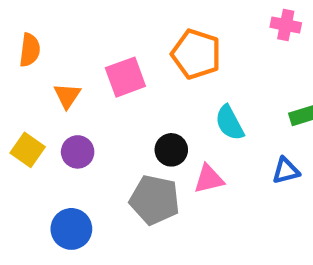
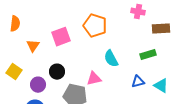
black circle: (171, 150) -> (57, 72), moved
purple circle: (78, 152) -> (38, 85), moved
pink triangle: (209, 179) -> (94, 79), moved

